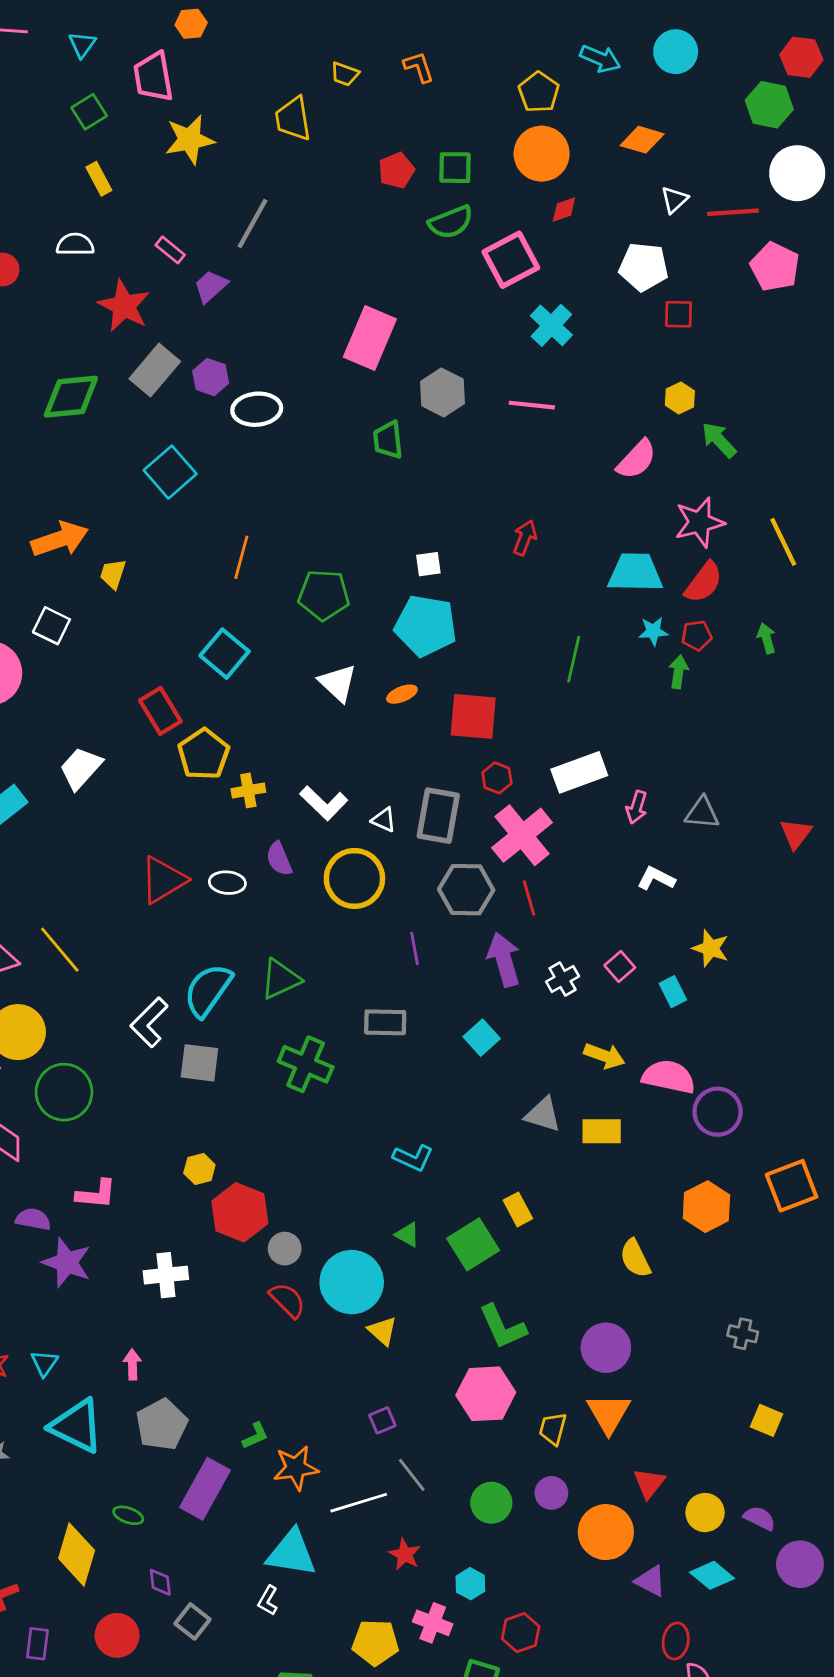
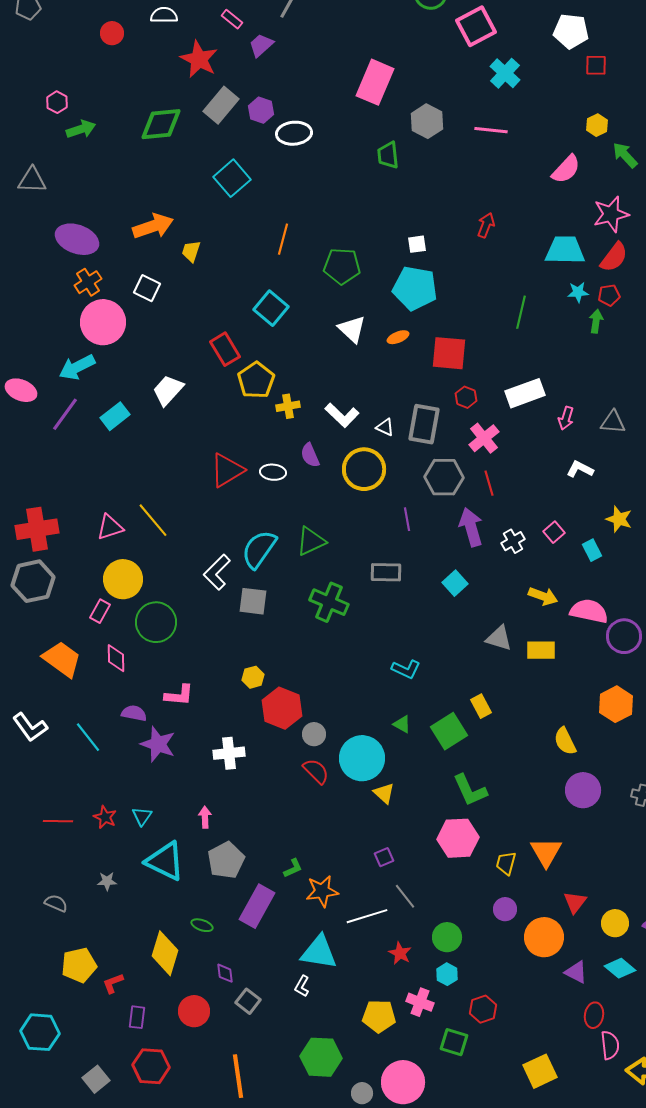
pink cross: (522, 835) -> (484, 438), size x0.7
purple circle: (606, 1348) -> (583, 790), moved
green circle: (491, 1503) -> (447, 937), moved

